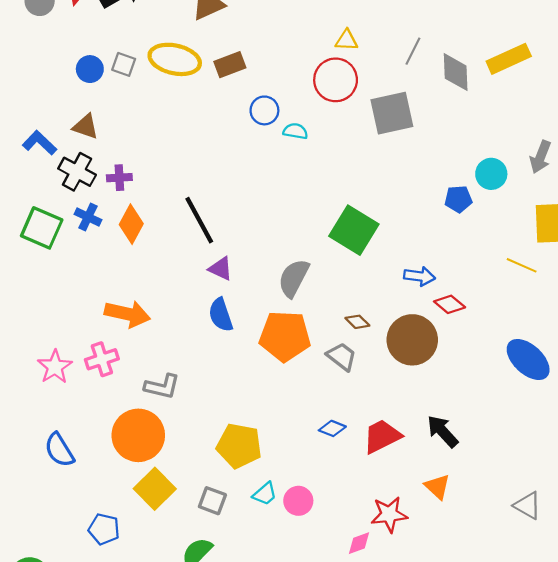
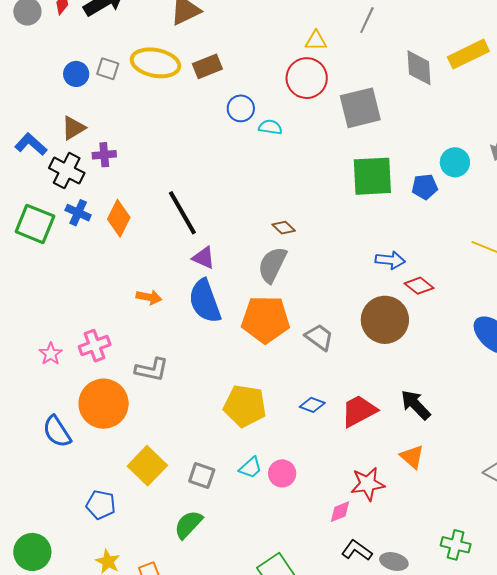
gray line: (413, 51) -> (367, 20), moved
brown triangle: (85, 127) -> (73, 128), turned -48
purple cross: (119, 178) -> (104, 155), moved
green square: (354, 230) -> (372, 176), moved, turned -33
orange arrow: (127, 314) -> (149, 297), moved, size x0.6
blue semicircle: (221, 315) -> (205, 301), size x1.4
brown diamond: (357, 322) -> (284, 228), moved
pink star: (55, 367) -> (51, 354), size x0.7
orange circle: (138, 435) -> (104, 404), moved
yellow pentagon: (239, 446) -> (245, 406), moved

